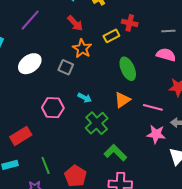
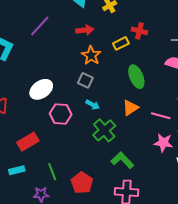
red arrow: (75, 23) -> (85, 30), turned -54
white ellipse: (30, 64) -> (41, 89), moved
gray square: (66, 67) -> (85, 80), moved

